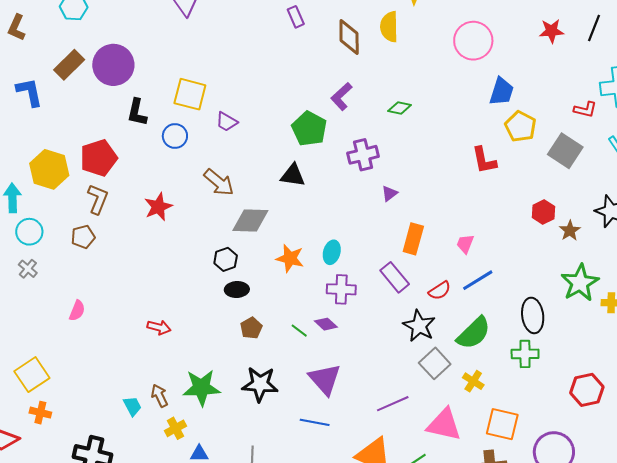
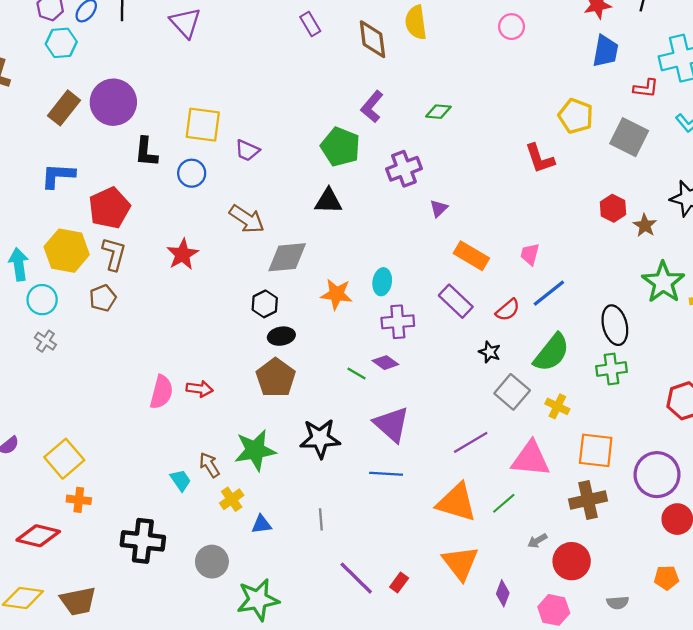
pink circle: (473, 41) -> (512, 27), size x0.6
blue L-shape: (29, 92) -> (58, 176), moved, turned -68
blue trapezoid: (502, 92) -> (605, 51), moved
yellow hexagon: (49, 169) -> (67, 251), moved
orange rectangle: (413, 239) -> (471, 256), turned -68
pink semicircle: (77, 311) -> (161, 392), moved, size x1.4
black star: (419, 326) -> (490, 352), size x0.6
brown pentagon: (251, 328) -> (276, 378), moved, size x1.6

